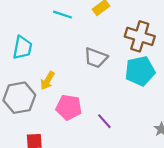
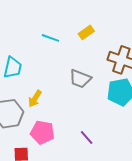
pink pentagon: (69, 107) -> (42, 132), moved

